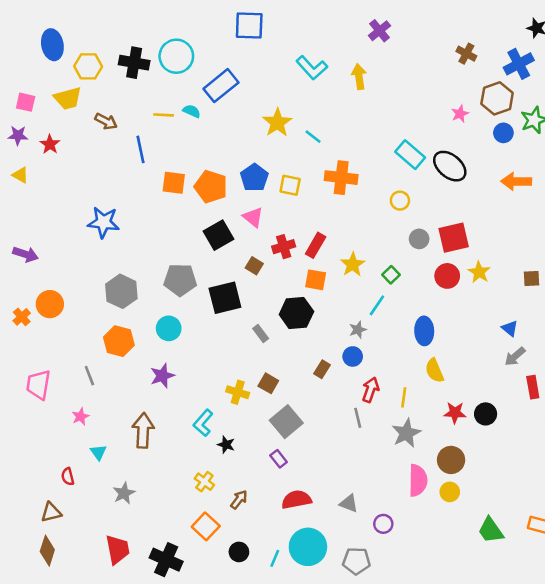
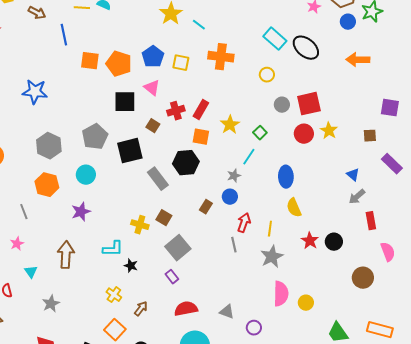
black square: (218, 235) -> (125, 102), turned 30
gray pentagon: (180, 280) -> (95, 137), turned -30
gray rectangle: (261, 333) -> (158, 179), size x1.6
red star: (455, 413) -> (310, 241), turned 30
cyan L-shape: (203, 423) -> (113, 249), turned -130
brown circle: (451, 460) -> (363, 278), moved

